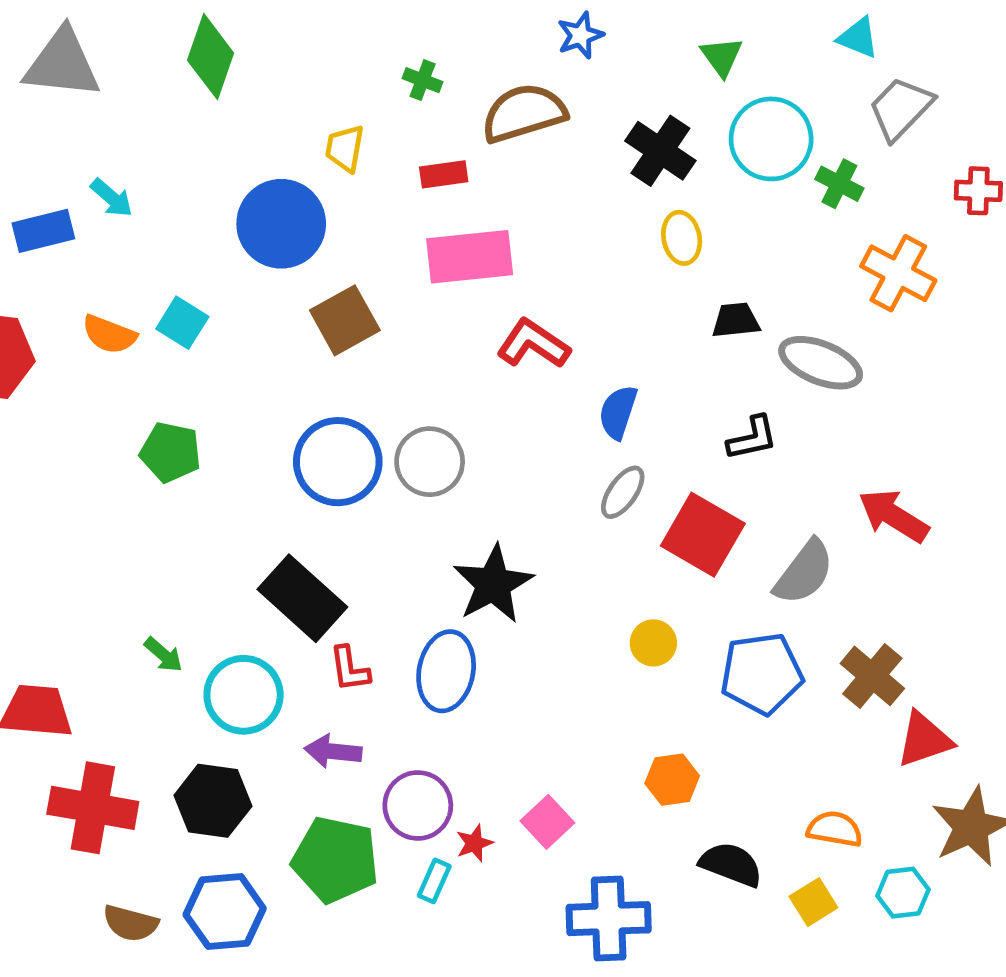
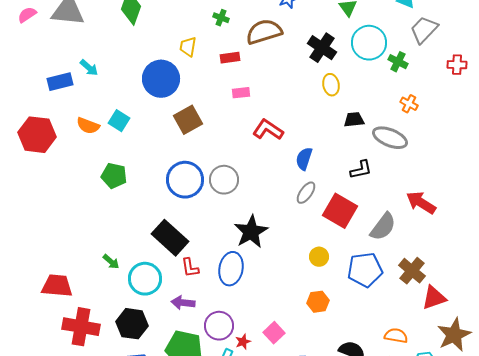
pink rectangle: (470, 257) -> (241, 93), size x0.5
orange cross: (898, 273) -> (409, 104), moved, size x0.6
orange hexagon: (672, 780) -> (318, 302), moved

